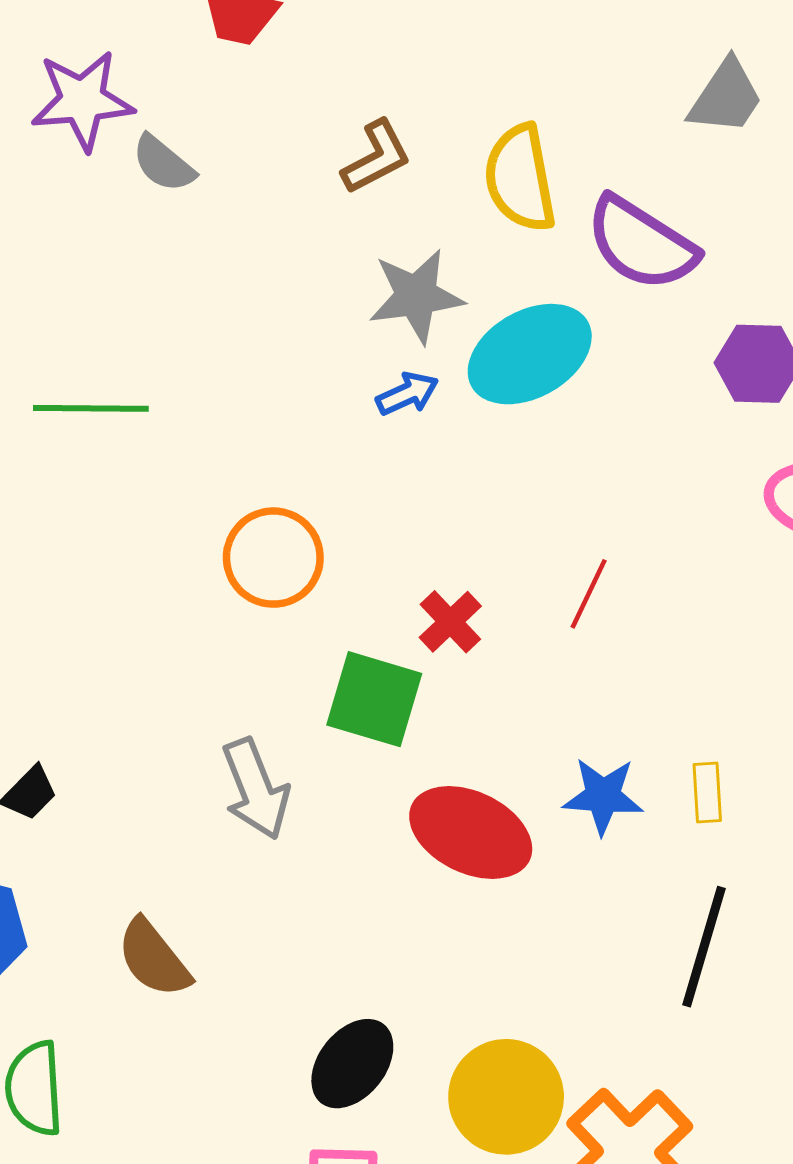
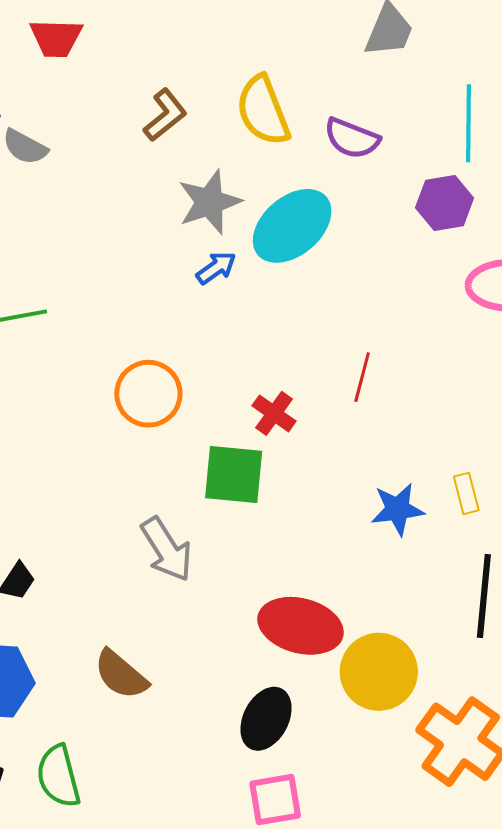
purple semicircle: (641, 244) -> (352, 138), size x0.7
red ellipse: (471, 832) -> (301, 626), moved
yellow circle: (506, 1097) -> (379, 672), moved

